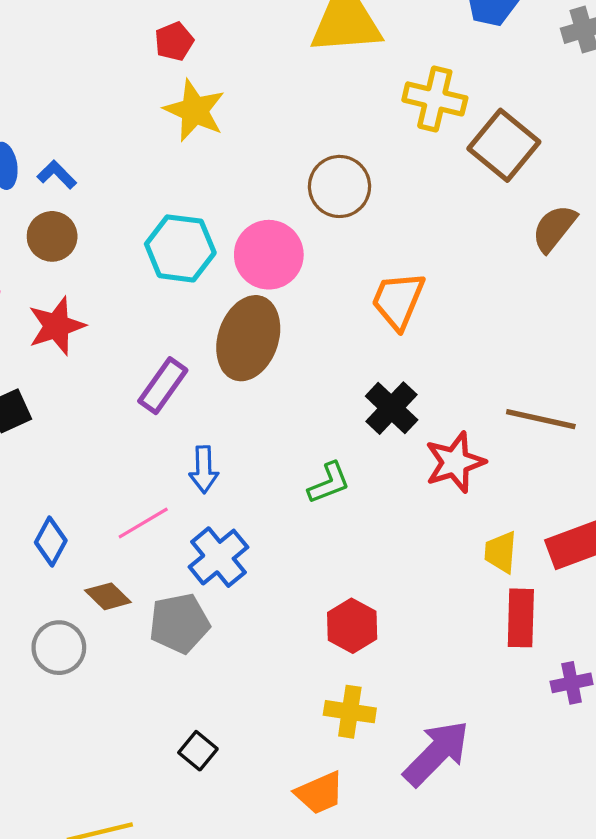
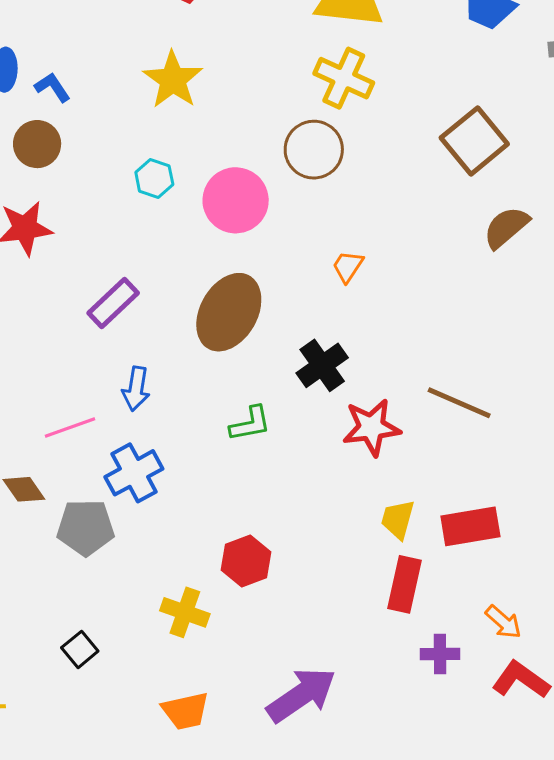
yellow cross: (435, 99) -> (344, 78), moved
yellow star: (195, 110) -> (173, 80), moved
cyan hexagon: (180, 248) -> (154, 178), size x0.6
orange trapezoid: (398, 300) -> (348, 266), size x0.6
brown ellipse: (248, 338) -> (229, 312), moved
yellow cross: (350, 712) -> (185, 612), moved

